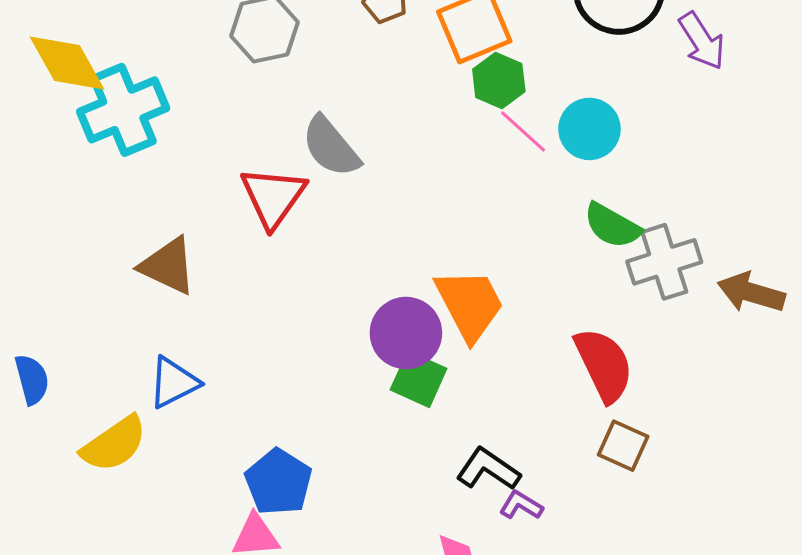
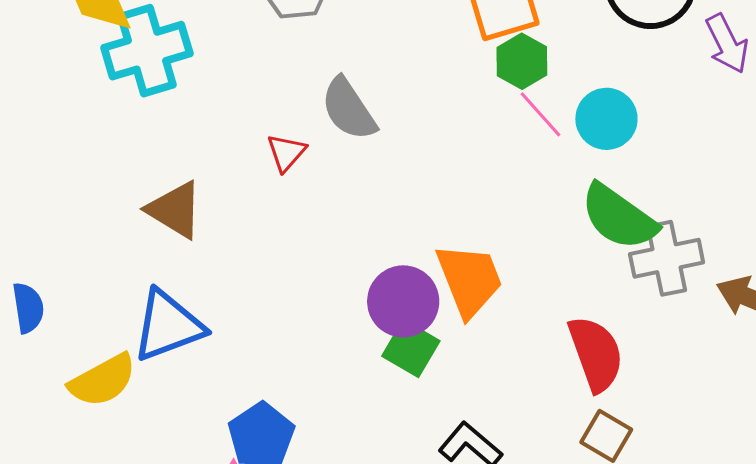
red triangle: (273, 197) -> (286, 153), size x0.6
green semicircle: (612, 226) -> (619, 217), size x1.4
blue triangle: (174, 382) -> (168, 326), size x1.4

